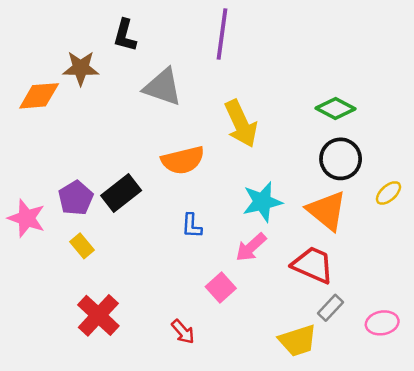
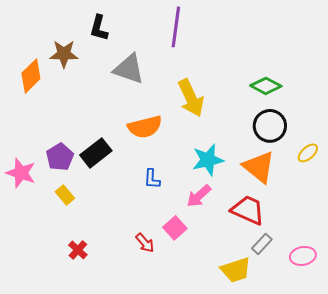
orange diamond: (39, 96) -> (31, 76), turned -40
red cross: (98, 315) -> (78, 250), size x0.6
red arrow: (183, 332) -> (145, 243), moved

